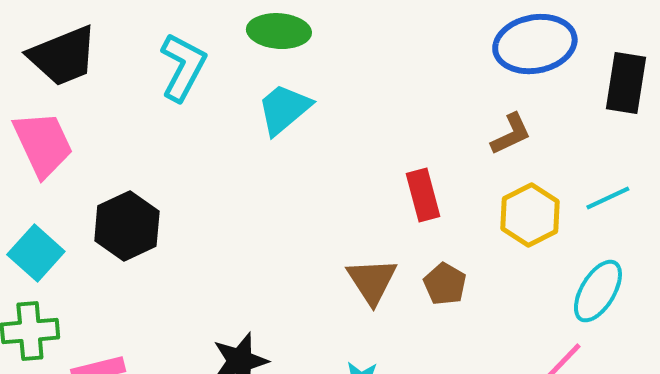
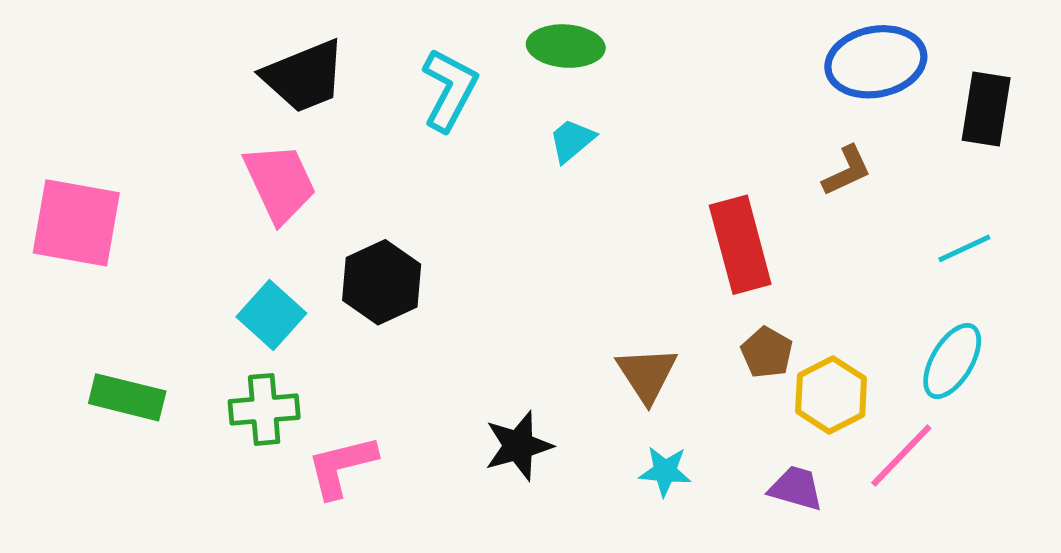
cyan trapezoid: (284, 109) -> (572, 141), size x0.7
red rectangle: (423, 195) -> (740, 245), size x1.5
yellow hexagon: (530, 215) -> (831, 395), moved
brown triangle: (372, 281) -> (647, 374), moved

